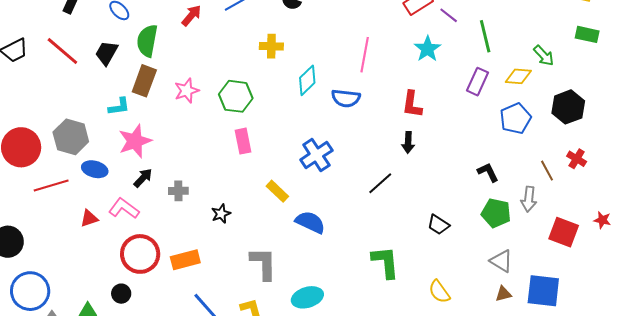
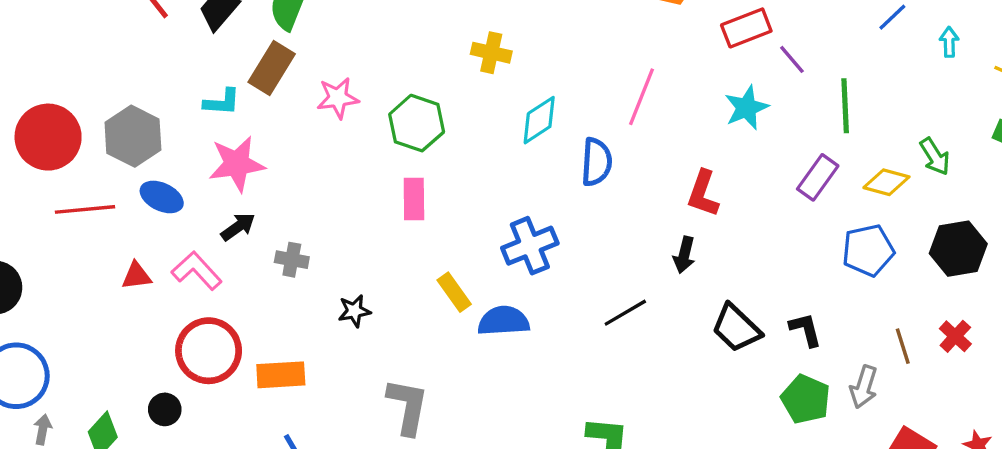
blue semicircle: (346, 98) -> (597, 162), turned -104
blue semicircle: (310, 222) -> (504, 321), moved, turned -40
black trapezoid: (438, 225) -> (736, 328), moved, size x1.4

